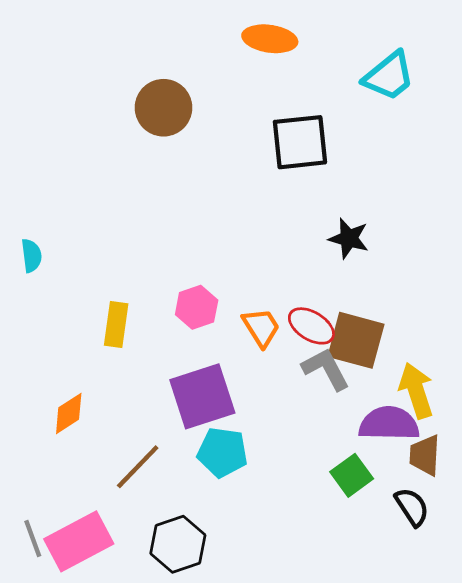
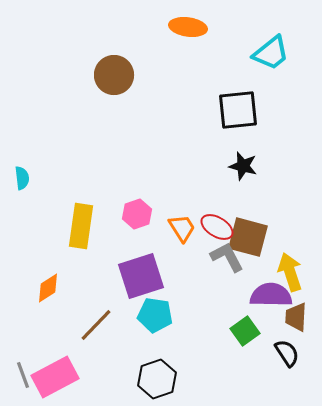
black square: (300, 142) -> (238, 110), moved
yellow rectangle: (116, 325) -> (81, 226), size x1.4
black hexagon: (178, 544) -> (157, 379), moved

